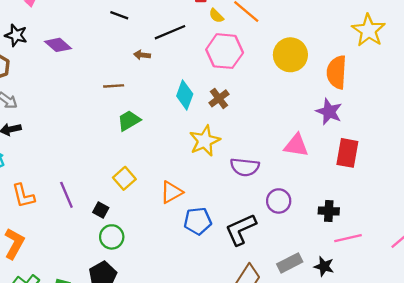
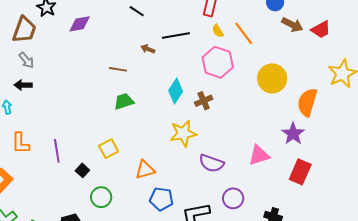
purple diamond: (58, 45) -> (80, 24), turned -65
pink triangle: (296, 145) -> (259, 155), turned -40
green circle: (112, 237) -> (101, 197), moved

